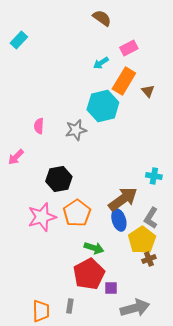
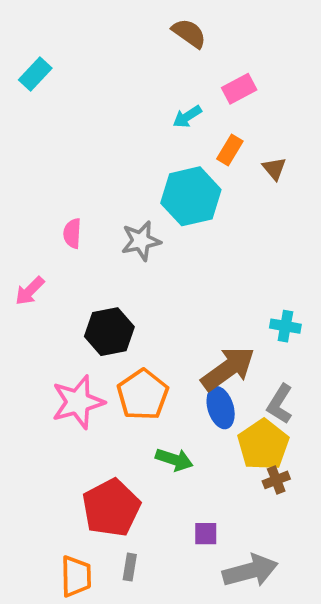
orange rectangle: (124, 81) -> (230, 150), size x0.6
red pentagon: (89, 274) -> (111, 508), moved

